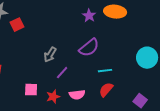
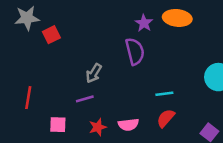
purple semicircle: (89, 48) -> (135, 51), moved, turned -65
purple line: (62, 73) -> (85, 99), moved, turned 32
pink square: (31, 90) -> (58, 125), moved

